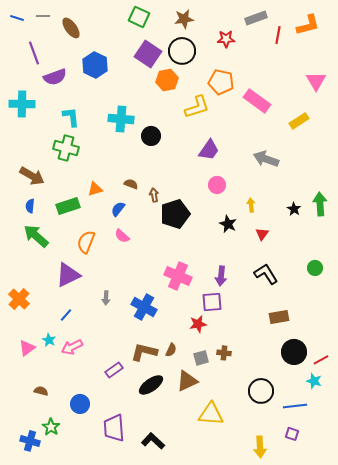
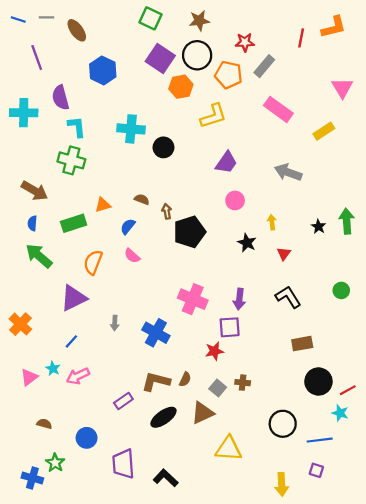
gray rectangle: (256, 18) -> (264, 66), moved, turned -30
purple semicircle: (55, 77) -> (61, 98), moved, turned 95
orange pentagon: (221, 82) -> (229, 75), moved
gray square: (201, 358) -> (218, 388), turned -35

